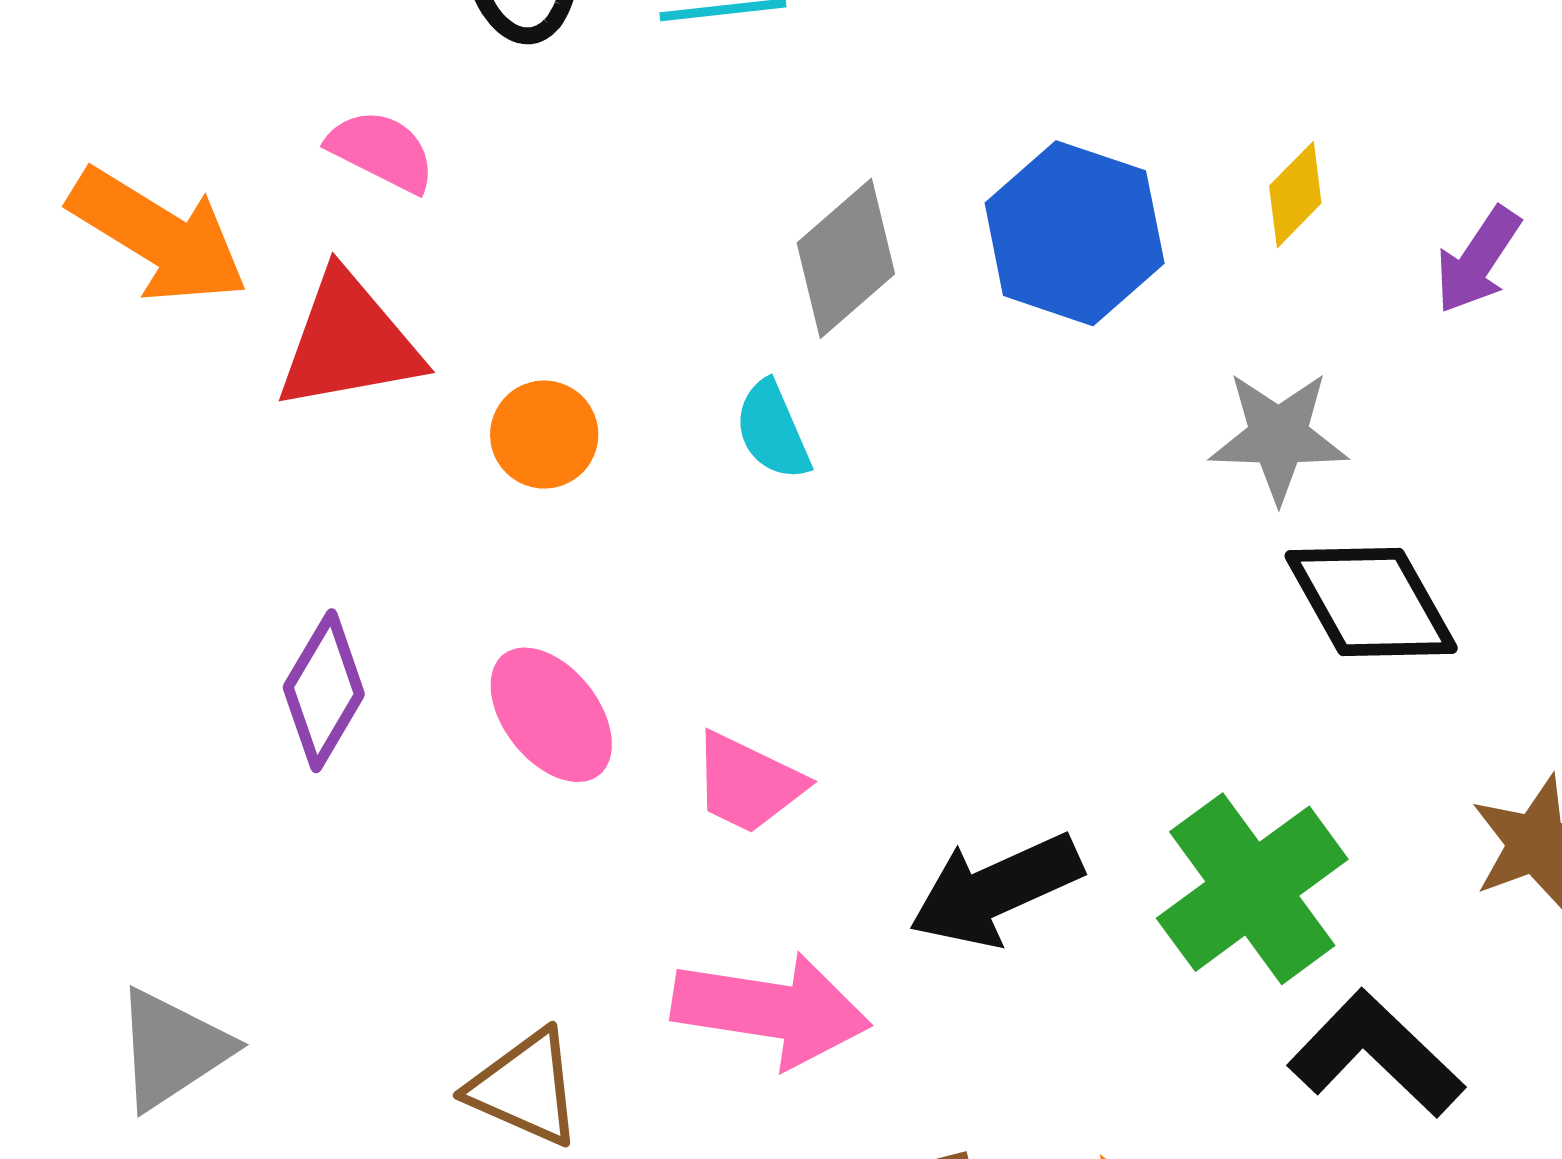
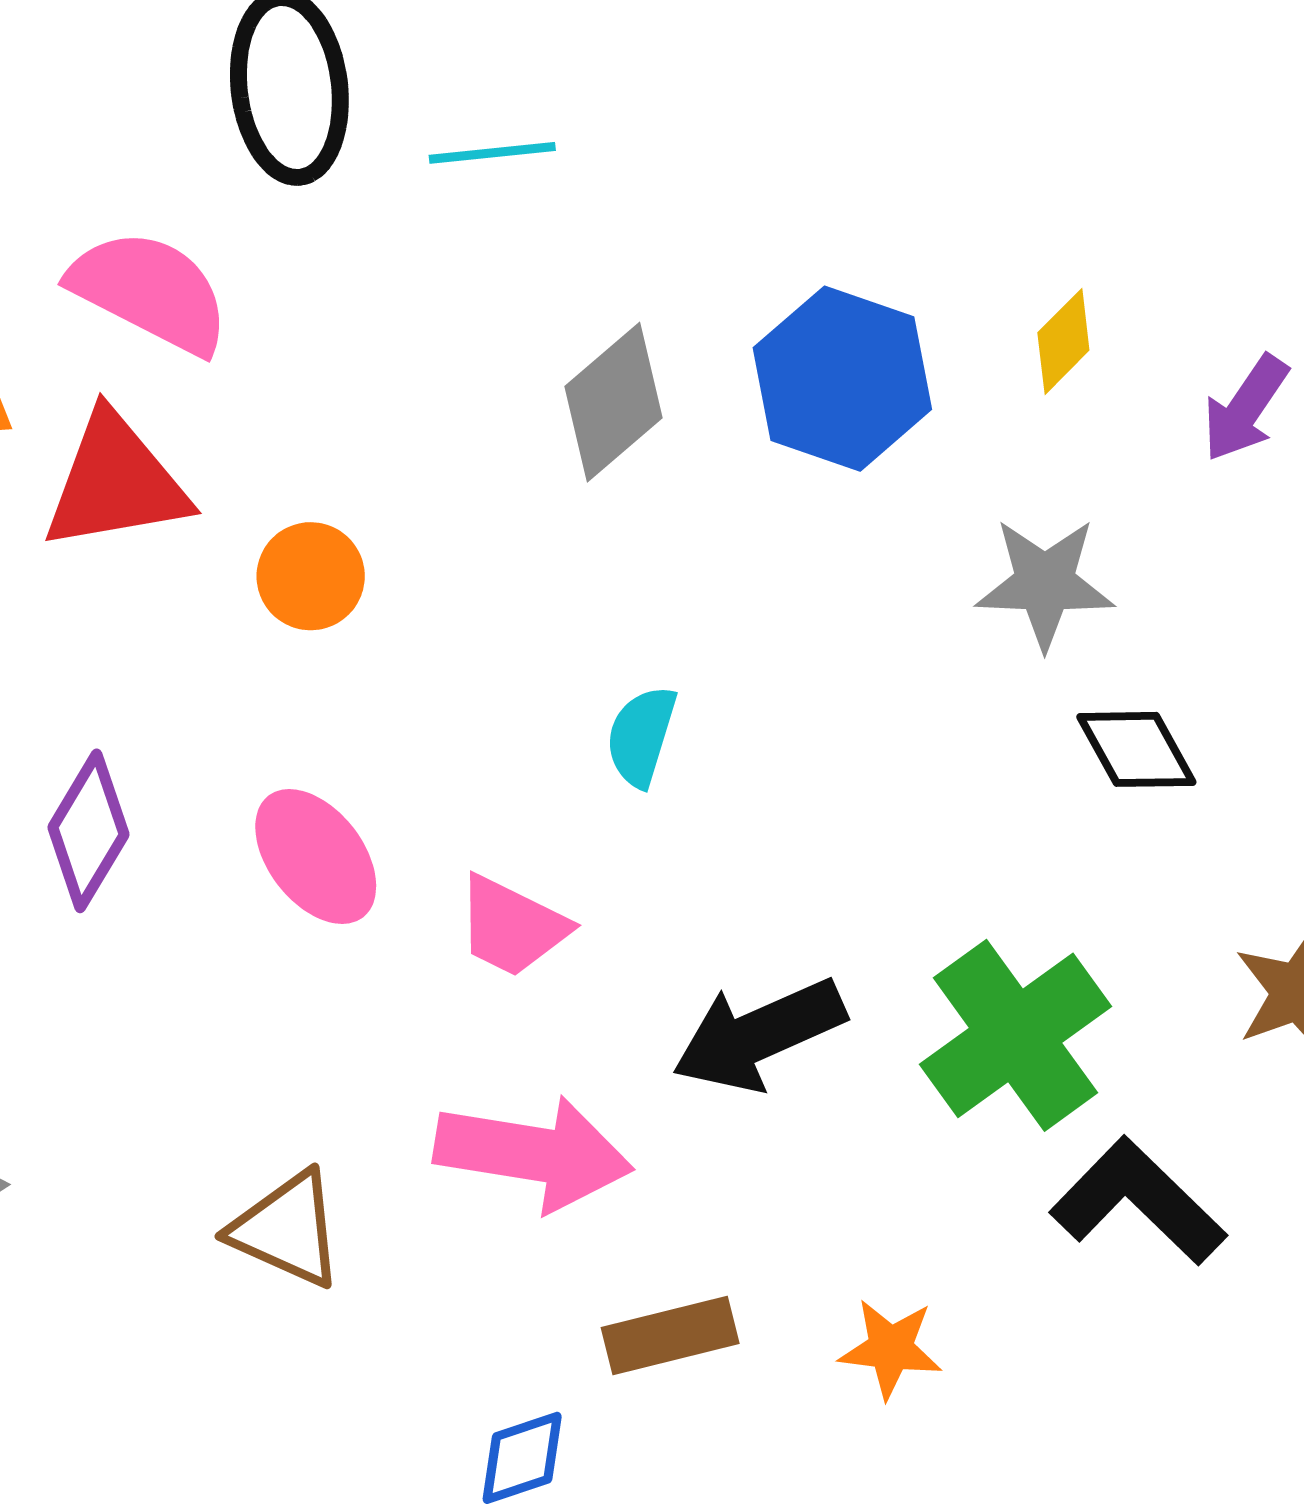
pink semicircle: (381, 151) -> (150, 291), size x1.5
cyan semicircle: (773, 430) -> (641, 736), moved, turned 40
black diamond: (1371, 602) -> (1136, 749), size x0.7

